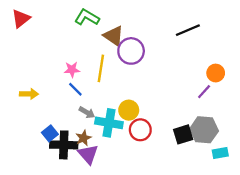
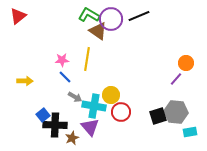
green L-shape: (87, 17) -> (89, 15), moved
black line: (188, 30) -> (139, 16), moved
purple circle: (131, 51) -> (111, 19), moved
brown star: (83, 138) -> (72, 138), moved
purple triangle: (88, 154) -> (90, 127), moved

